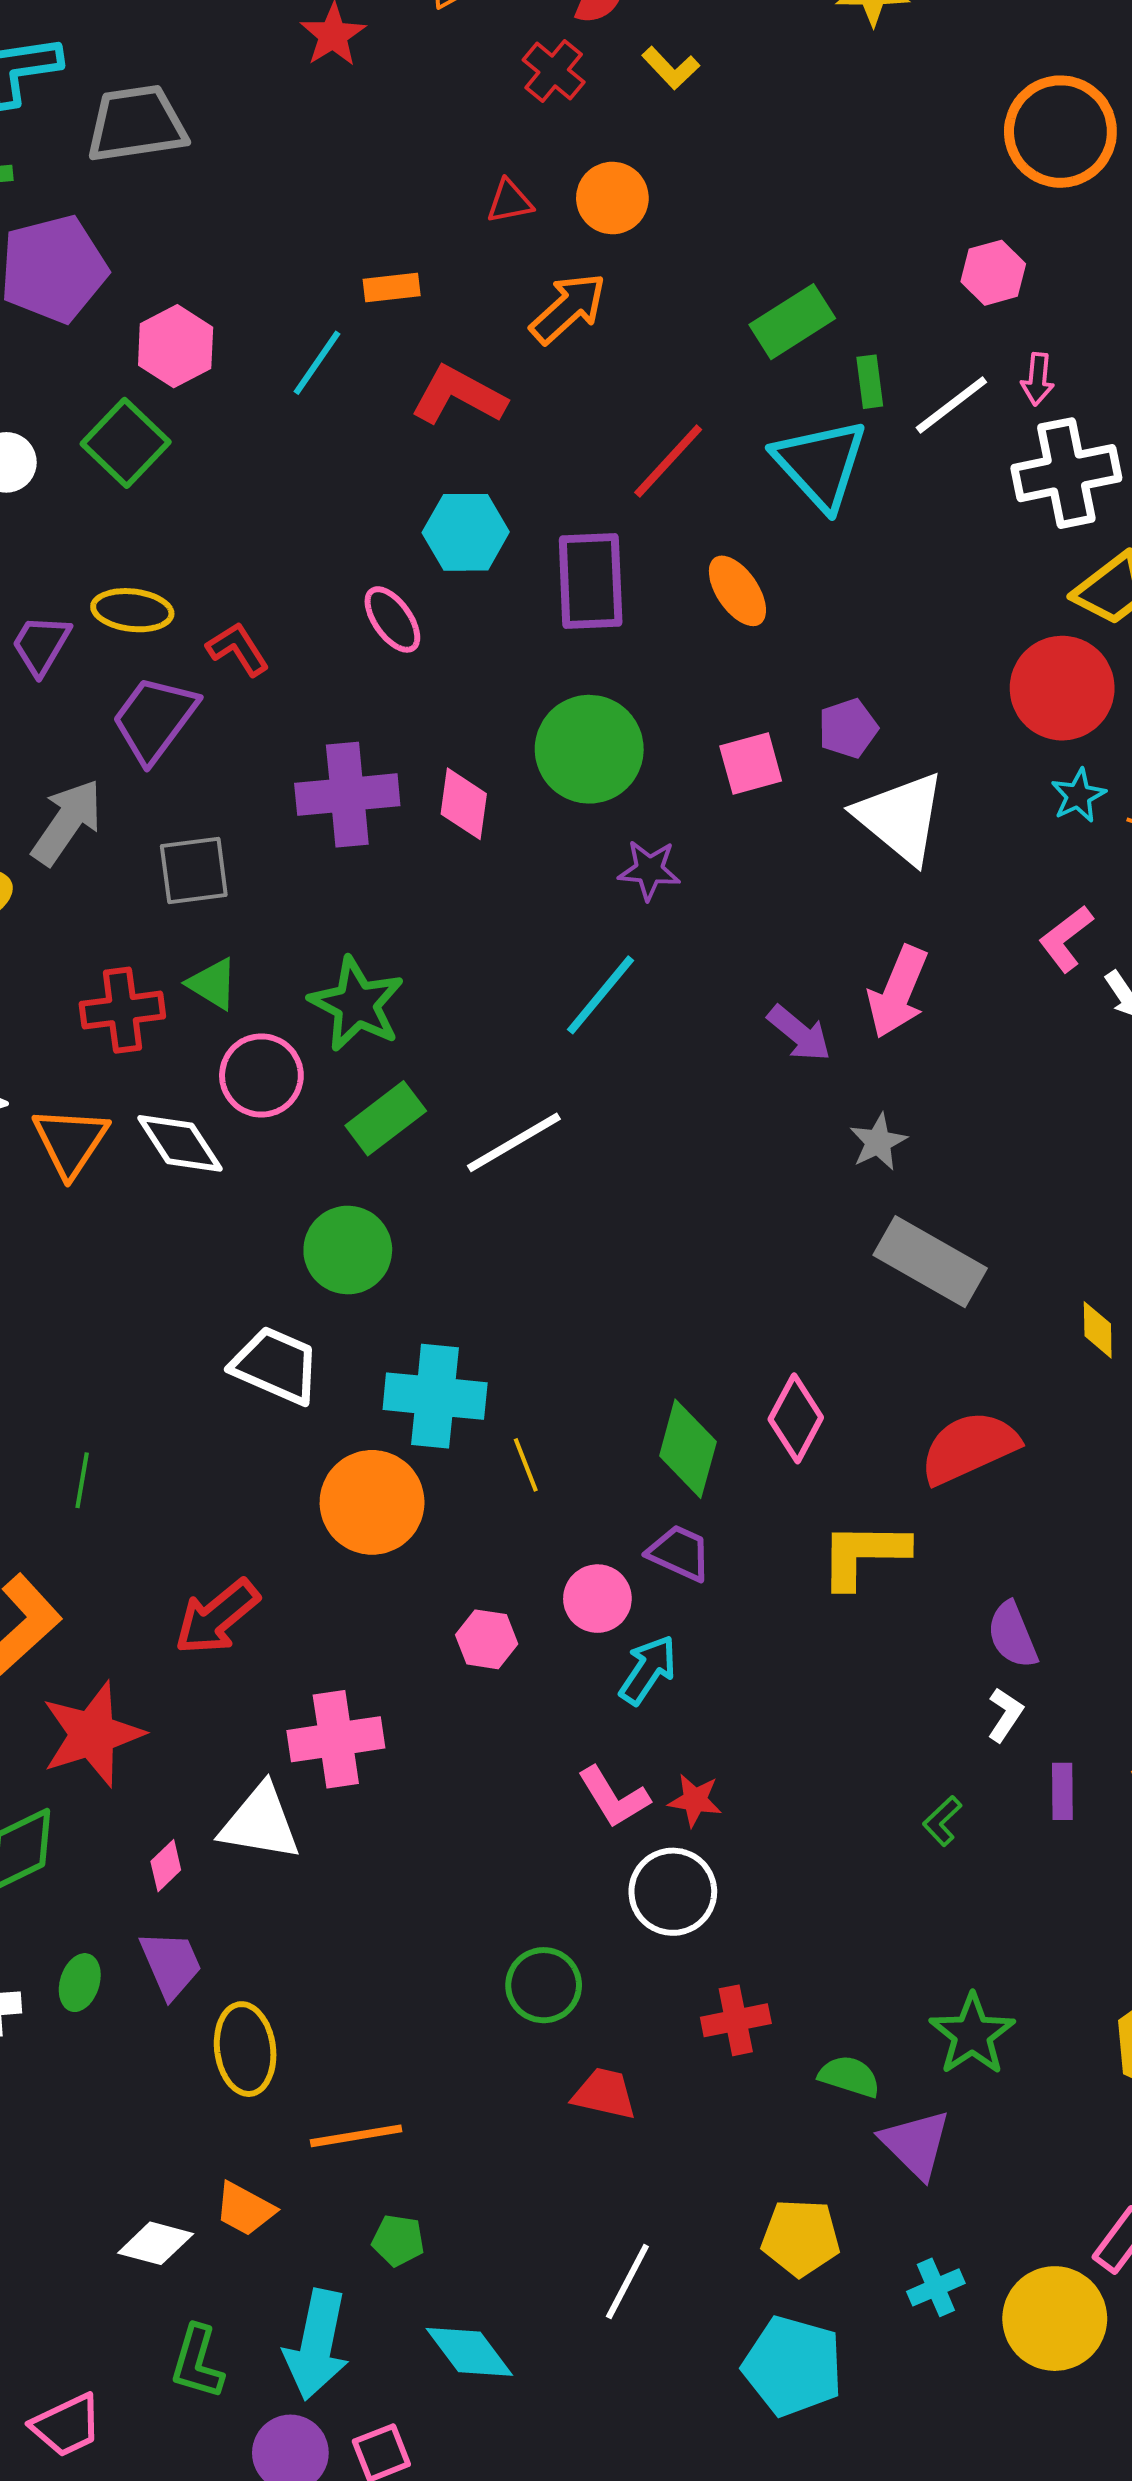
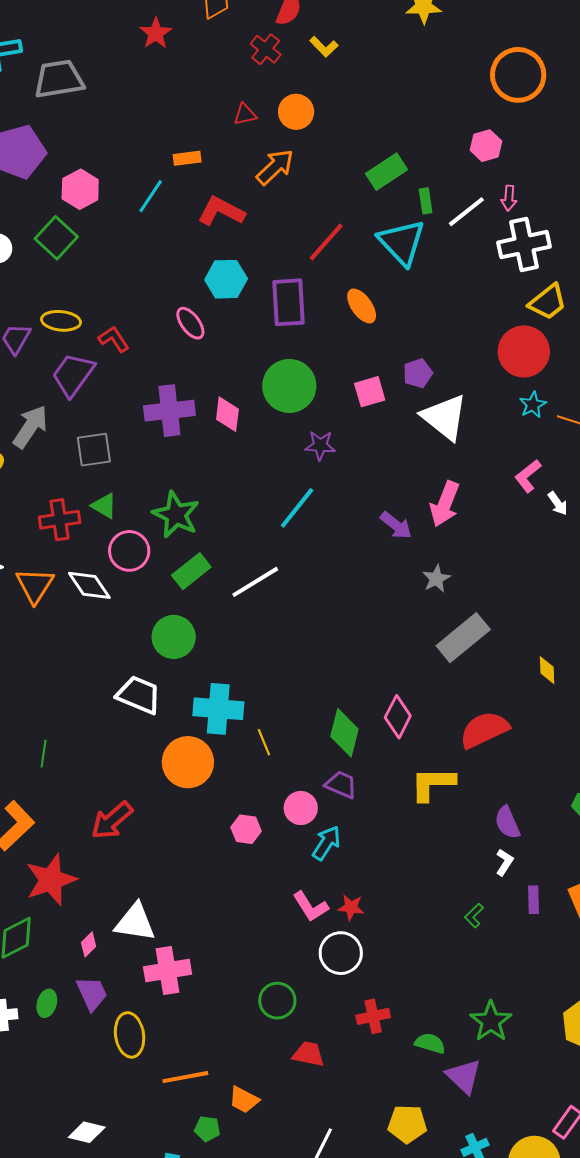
gray rectangle: (930, 1262) -> (463, 638), turned -68
pink cross: (336, 1739) -> (168, 970), moved
orange trapezoid: (245, 2209) -> (244, 1100), moved

